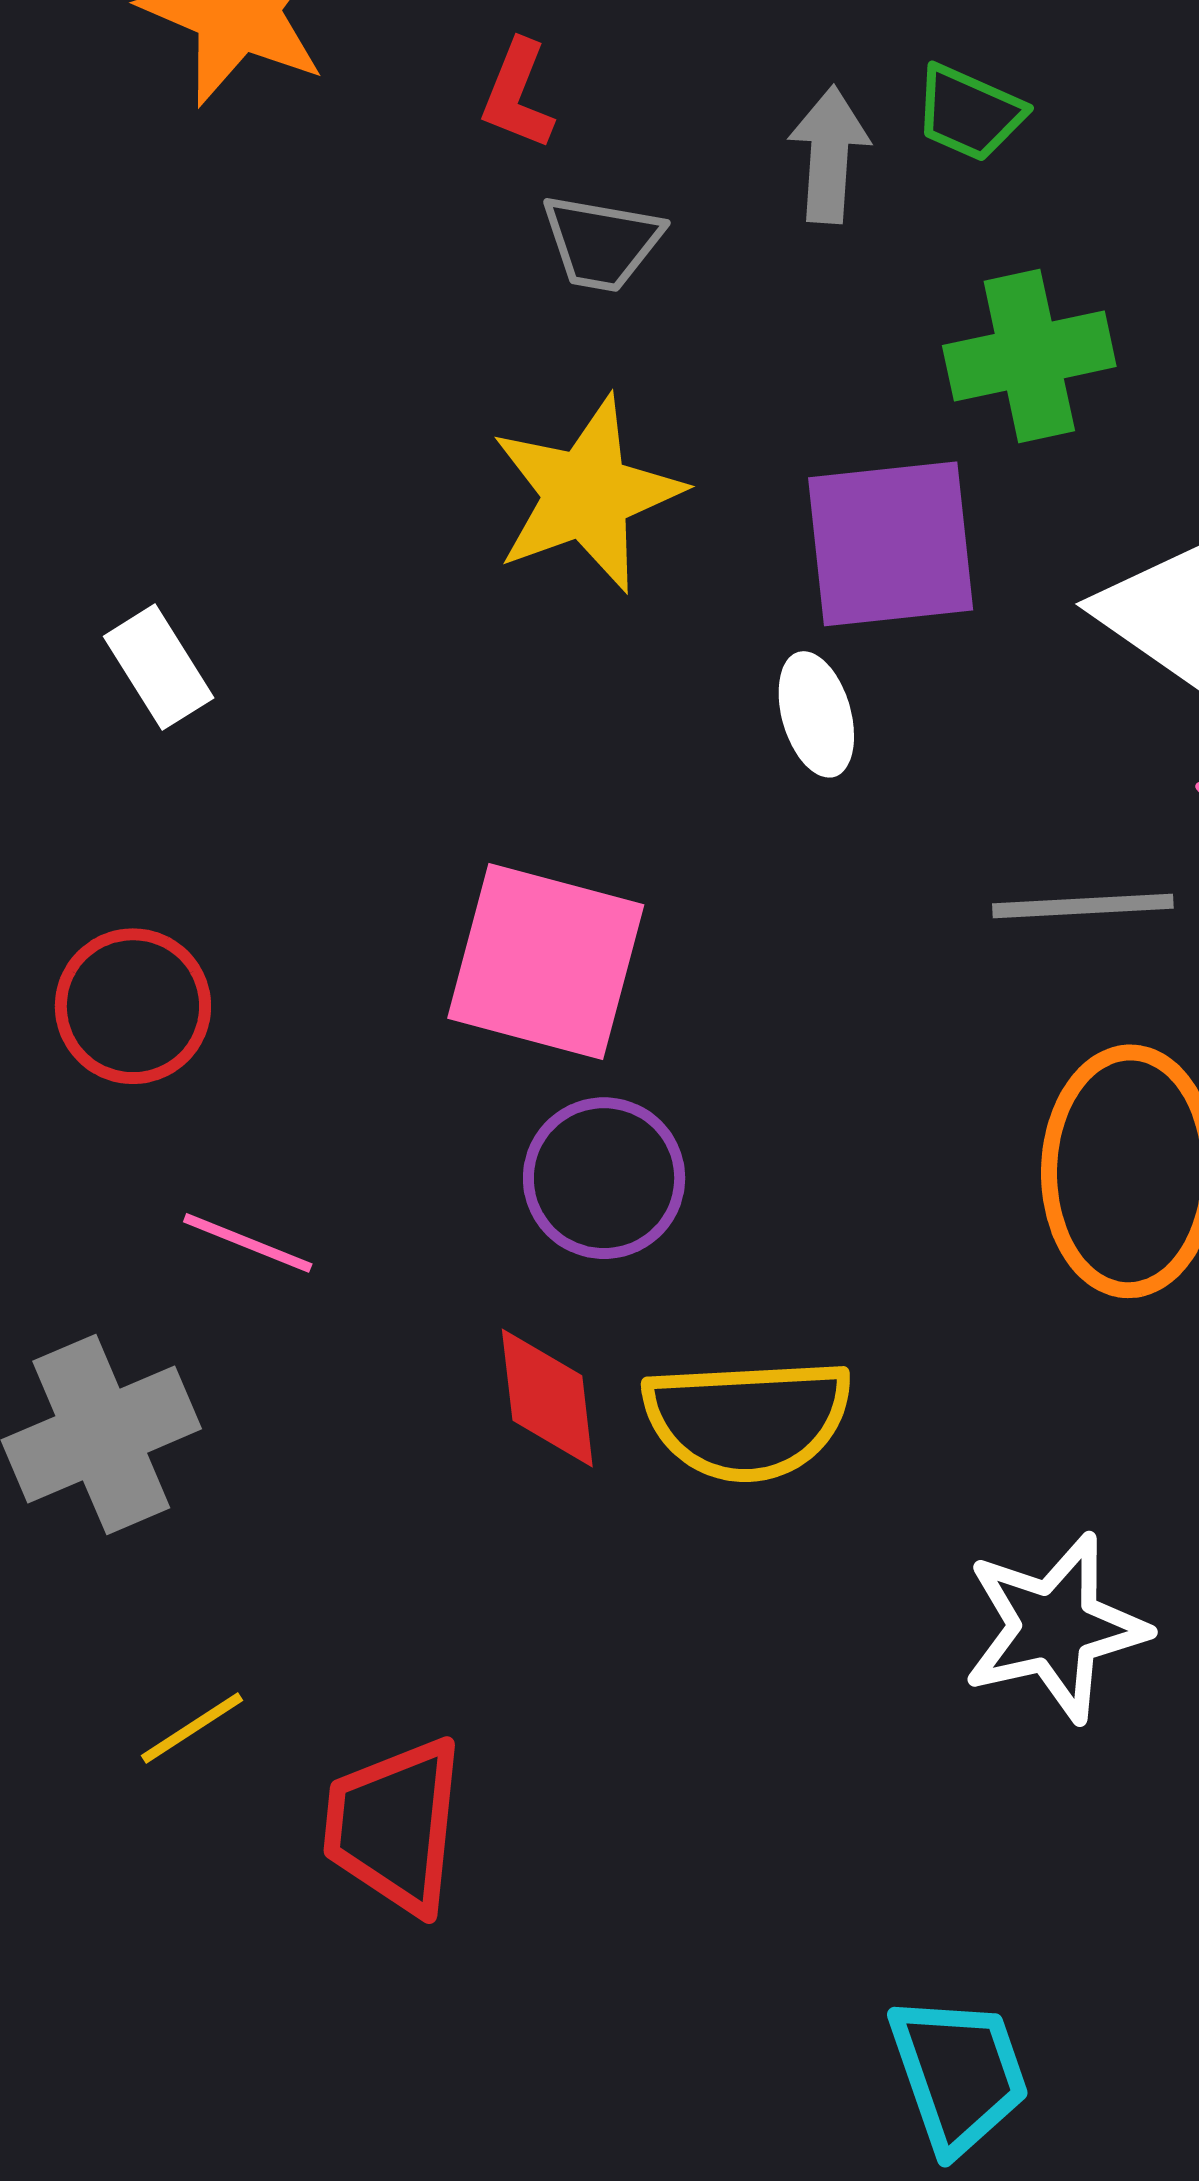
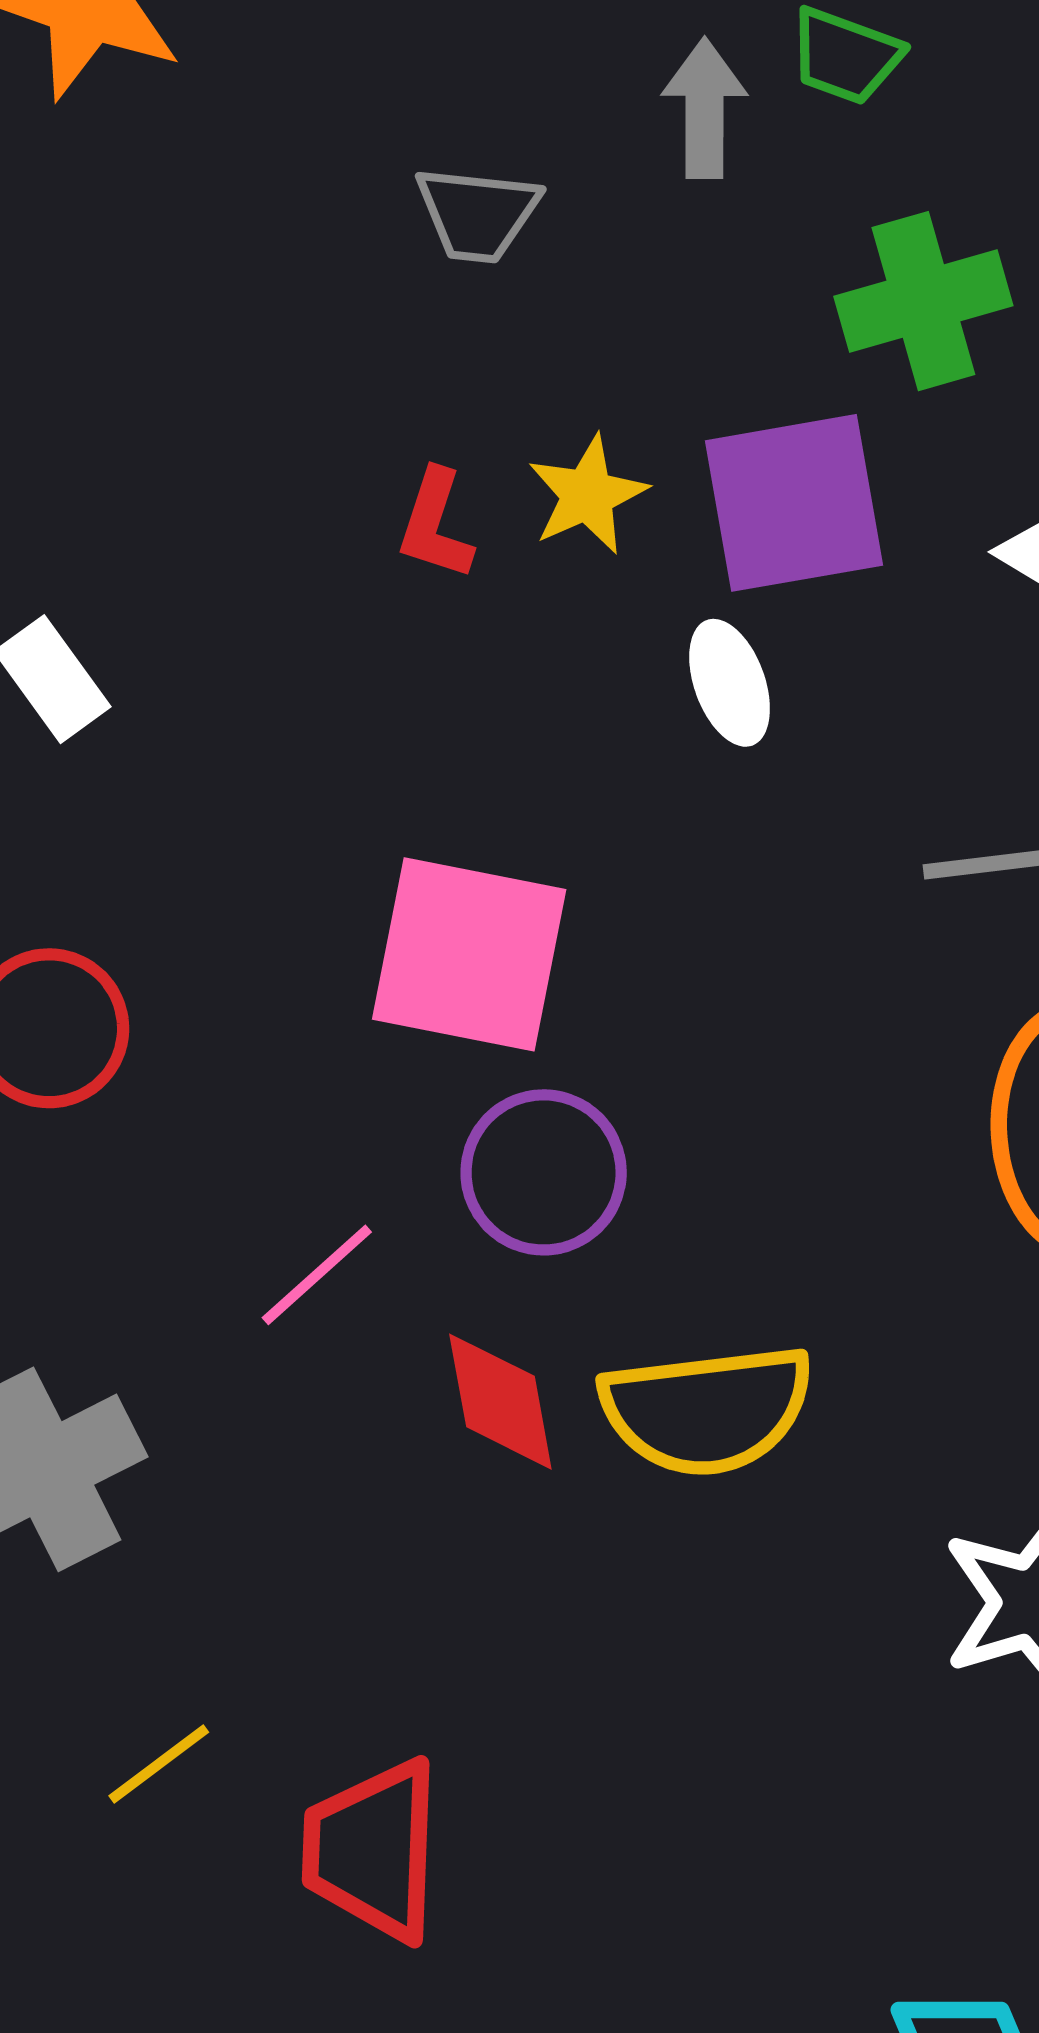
red L-shape: (518, 95) -> (435, 525), moved
yellow star: (587, 494) -> (588, 495), moved, size x0.6
pink line: (248, 1243) -> (317, 1275), moved, turned -60

